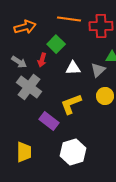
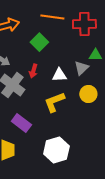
red arrow: (42, 60) -> (33, 71), moved
white triangle: (73, 68) -> (59, 75), moved
purple rectangle: (49, 121) -> (21, 123), moved

